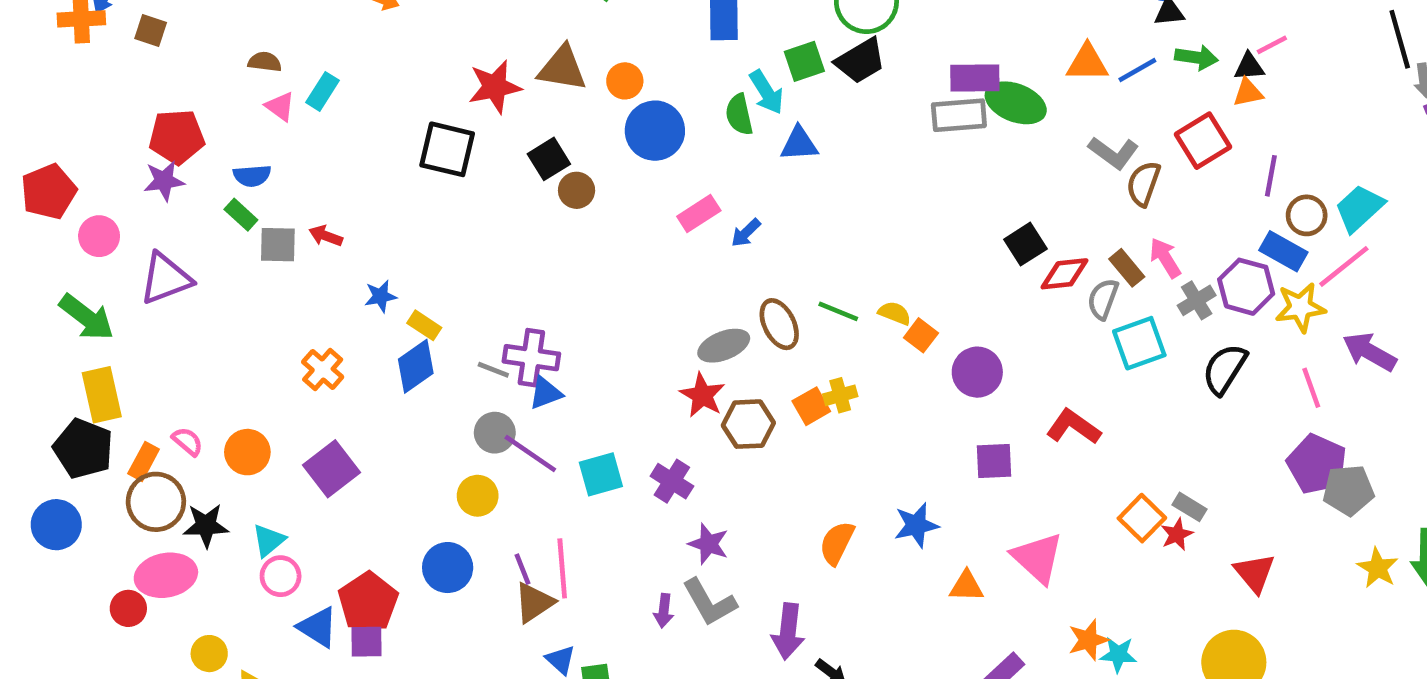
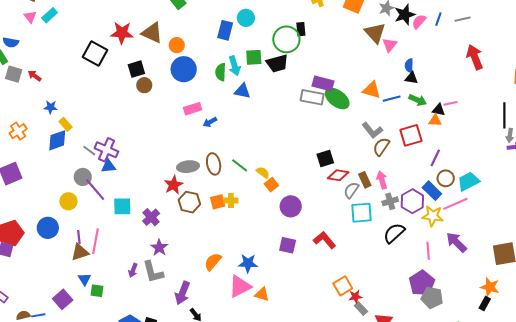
gray rectangle: (1189, 507) -> (361, 308), moved
pink triangle: (1037, 558) -> (240, 286), moved, turned 35

